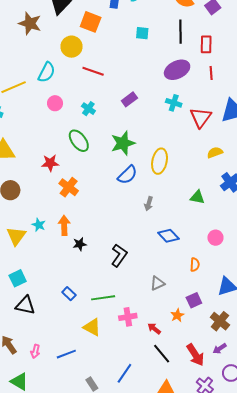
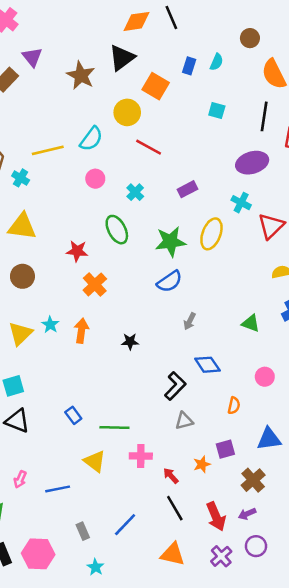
yellow ellipse: (160, 161) -> (211, 234), moved
black star: (80, 244) -> (130, 342), moved
black L-shape: (119, 255) -> (175, 386), moved

